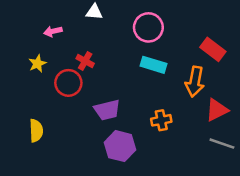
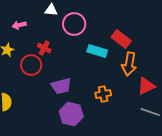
pink circle: (148, 27) -> (74, 24), moved
red rectangle: (213, 49) -> (121, 39), moved

